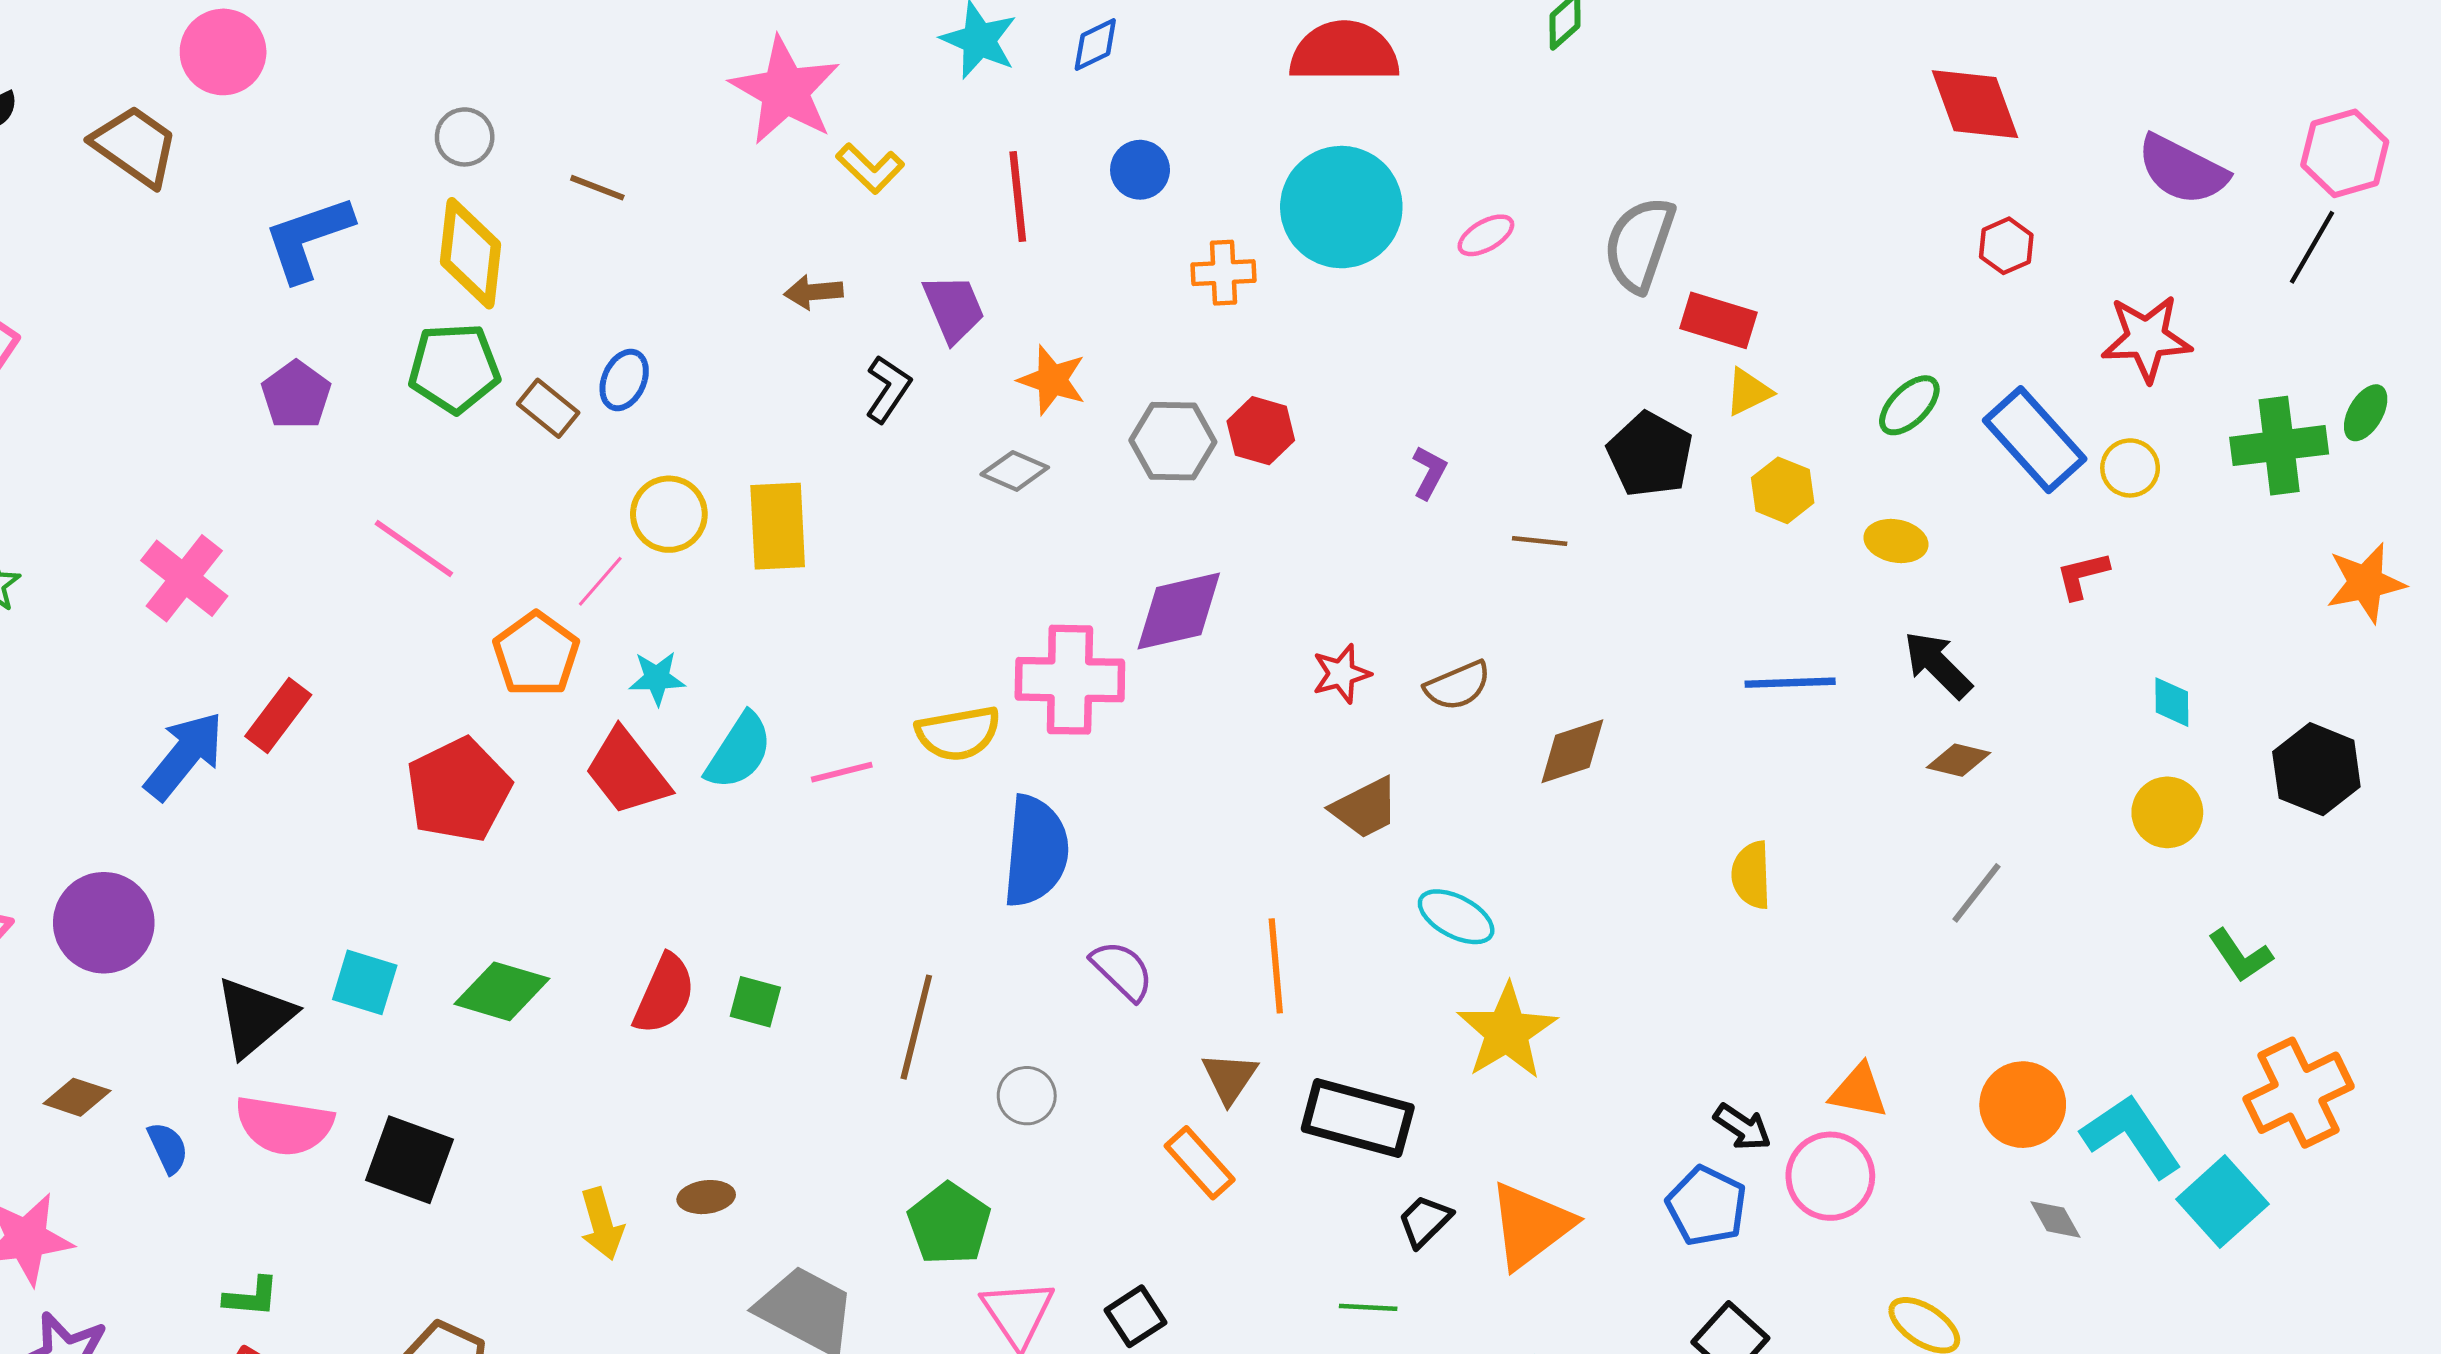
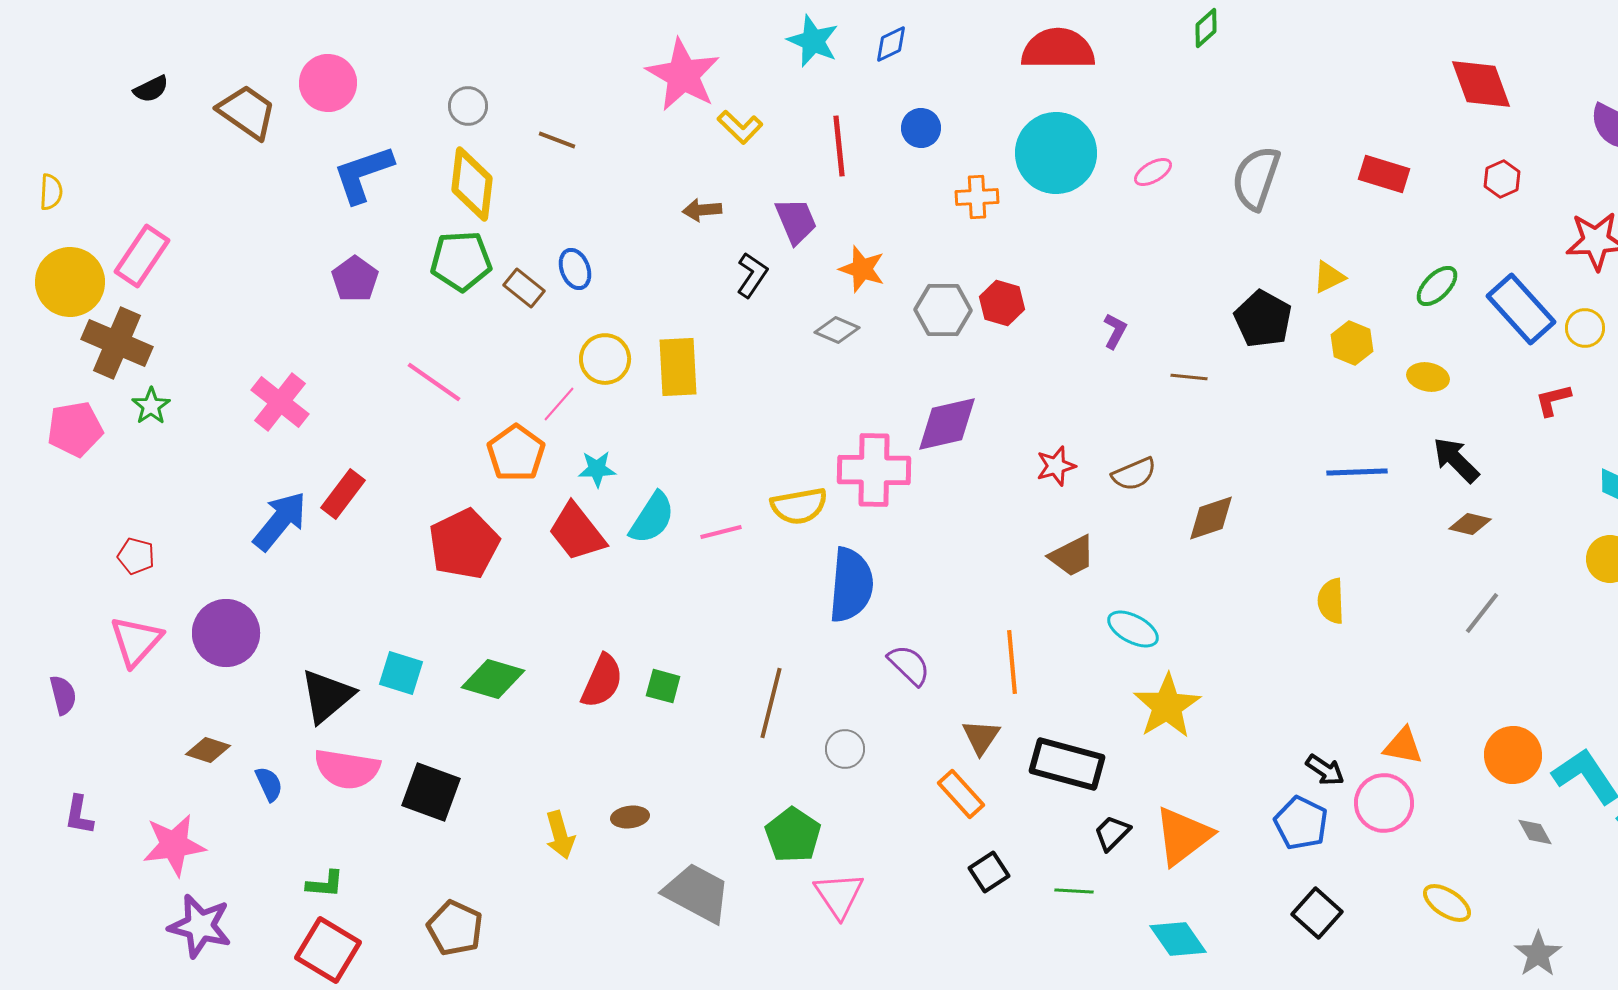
pink circle: (223, 52) -> (328, 83), moved
red rectangle: (1719, 320) -> (1384, 174), moved
blue ellipse: (624, 380) -> (575, 269), turned -45
black square: (1136, 1316) -> (989, 872), moved

